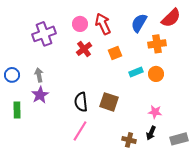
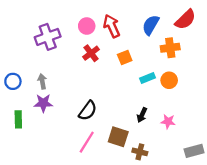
purple star: (40, 95) -> (43, 103), turned 30
black semicircle: (81, 102) -> (88, 111), turned -138
brown square: (109, 102) -> (118, 137), moved
black arrow: (151, 133) -> (142, 115), moved

